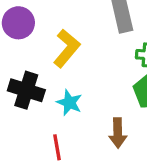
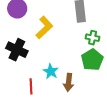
cyan star: (69, 103) -> (51, 71), moved

